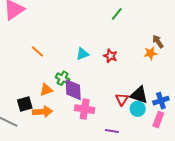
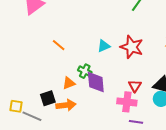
red star: (110, 56) -> (132, 47), size x1.6
red triangle: (122, 99) -> (135, 86), moved
pink cross: (85, 109) -> (127, 102), moved

